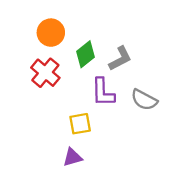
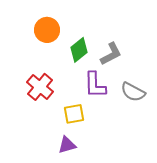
red cross: (45, 73) -> (40, 87), moved

